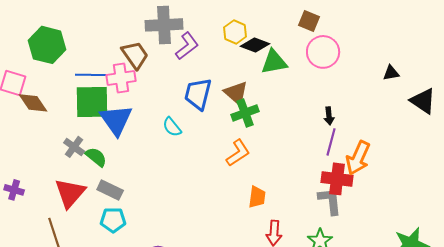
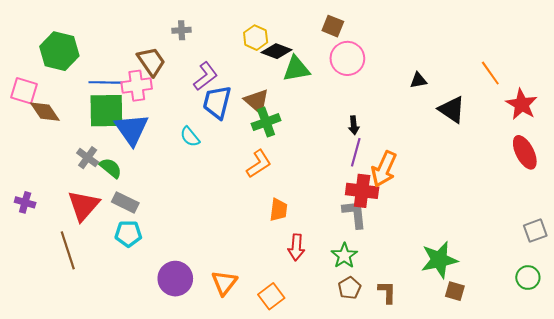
gray cross: (164, 25) -> (182, 30), size x0.5
purple L-shape: (187, 46) -> (206, 76), moved

